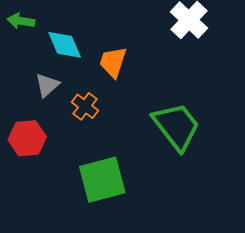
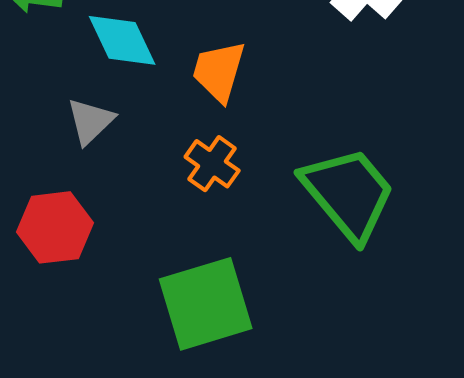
orange cross: (85, 106) -> (212, 164), moved

